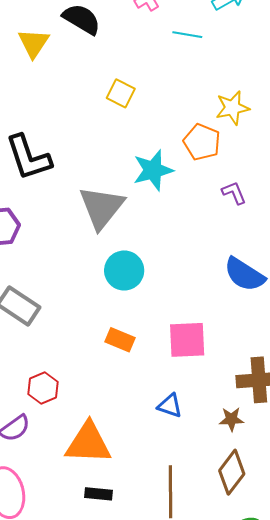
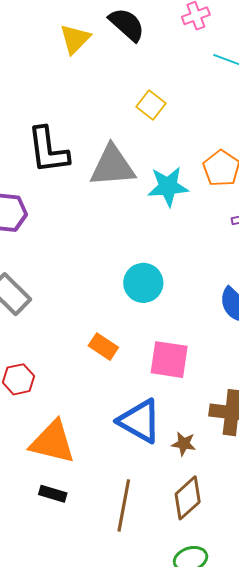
gray triangle: (101, 207) -> (112, 166), moved, turned 36
cyan circle: (124, 270) -> (143, 283), moved
blue triangle: (170, 406) -> (140, 421), size x1.8
brown star: (231, 419) -> (184, 444), moved

